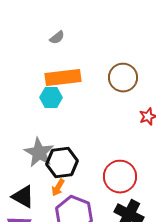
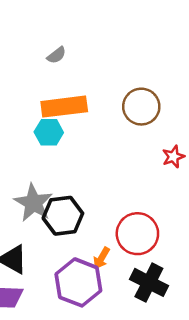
orange arrow: (58, 188) -> (101, 258), moved

